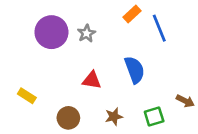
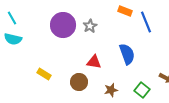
orange rectangle: (132, 14) -> (125, 11), turned 64
green square: (154, 117) -> (142, 90), turned -35
brown circle: (68, 118) -> (79, 82), moved

